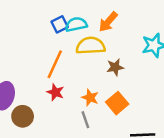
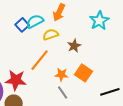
yellow semicircle: (91, 46) -> (51, 35), size x0.7
orange line: (55, 64) -> (40, 60), moved, turned 30
red star: (55, 92) -> (16, 80), moved, size x1.5

